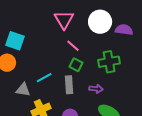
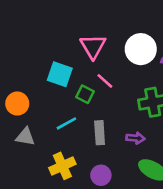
cyan square: (15, 41) -> (60, 74), moved
green square: (76, 65) -> (85, 94), moved
gray triangle: (23, 90) -> (25, 137), moved

